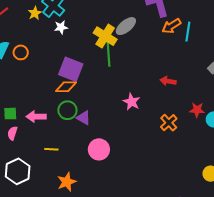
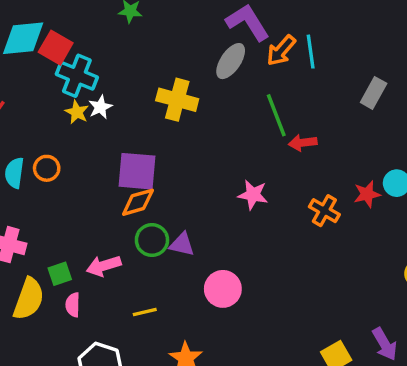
yellow star: (35, 13) -> (77, 112), moved
gray ellipse: (126, 26) -> (231, 61), moved
green line: (109, 54) -> (276, 115), moved
red star: (197, 110) -> (367, 194), moved

